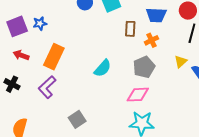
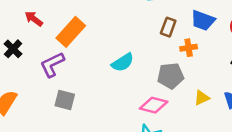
yellow triangle: (181, 62) -> (202, 98), moved
gray square: (77, 119) -> (65, 100), moved, turned 30

